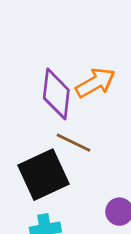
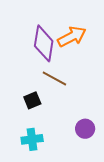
black square: (44, 175) -> (32, 100), size x0.5

